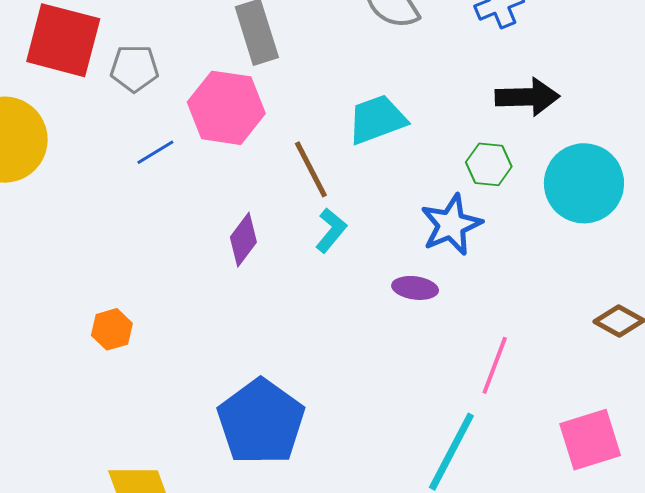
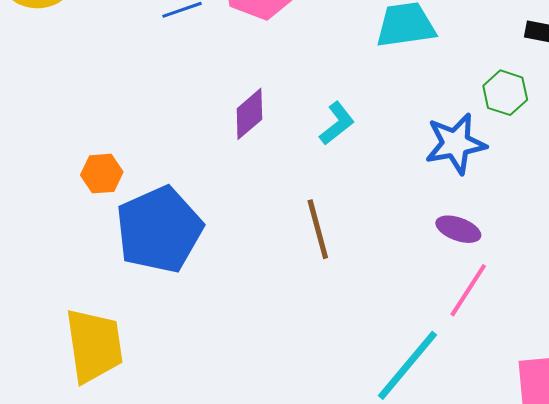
brown line: (311, 169) -> (318, 229), moved
purple ellipse: (415, 288) -> (458, 229), moved
blue pentagon: (261, 422) -> (159, 230), moved

